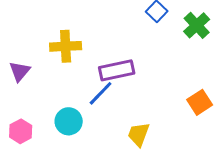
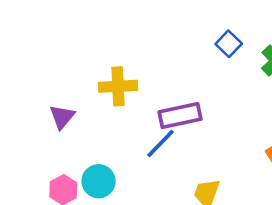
cyan circle: (69, 121) -> (99, 181), moved

